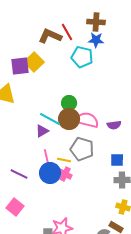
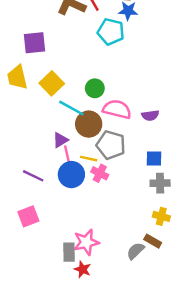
yellow square: (34, 62) -> (52, 83), moved
brown circle: (69, 119) -> (89, 124), moved
purple triangle: (42, 131) -> (60, 140), moved
pink cross: (65, 174) -> (100, 173), moved
pink square: (15, 207) -> (28, 216), turned 30

